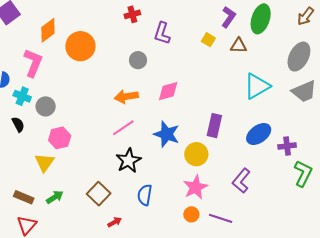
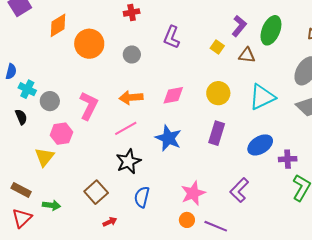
red cross: (132, 14) -> (132, 12), moved
gray circle: (138, 60) -> (132, 55), moved
pink L-shape: (33, 63) -> (89, 106), moved
yellow circle: (196, 154) -> (218, 93), moved
green arrow: (55, 197) -> (51, 205), moved, turned 36

